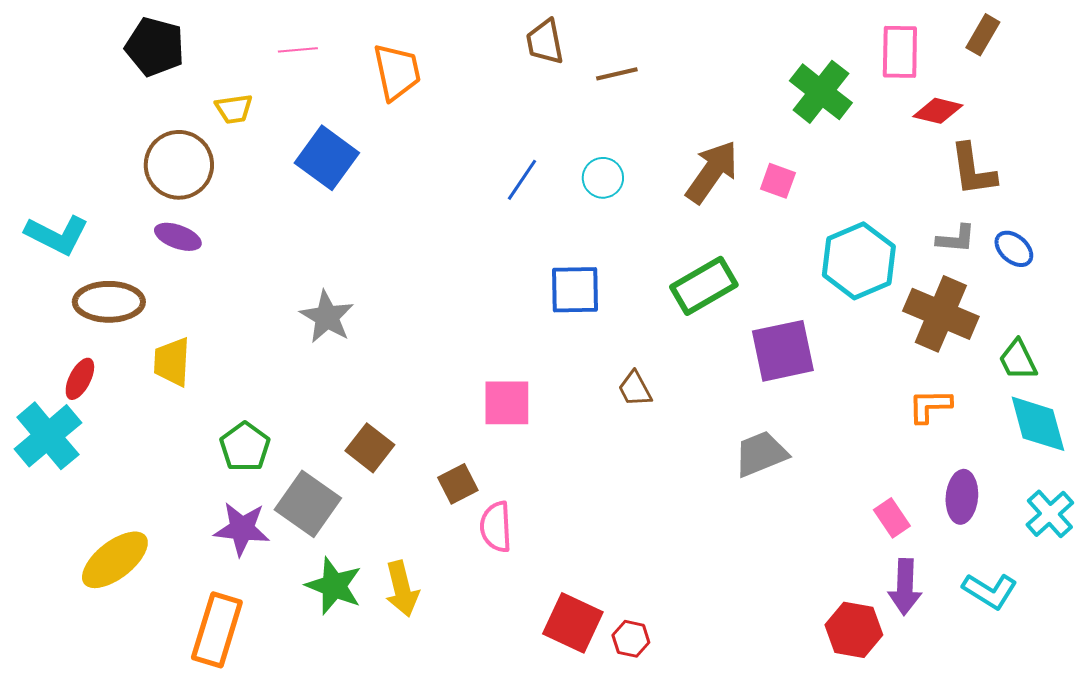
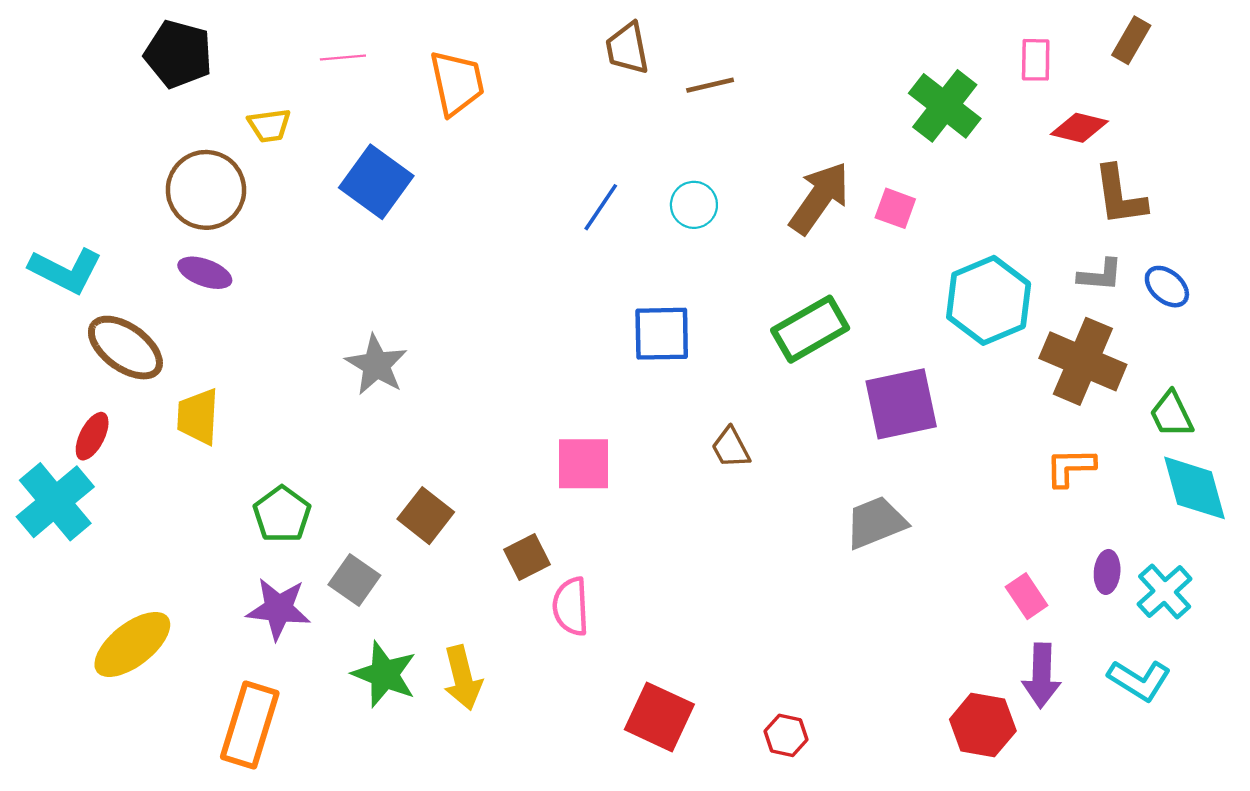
pink rectangle: (900, 52) -> (1036, 60), size x0.7
brown ellipse: (109, 302) -> (125, 348), turned 36
purple ellipse: (962, 497) -> (1107, 572), size x0.7
gray square: (308, 504) -> (354, 580), size x0.7
cyan cross: (1050, 514) -> (1165, 592), moved
red hexagon: (631, 639) -> (786, 735), moved

